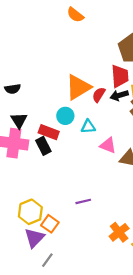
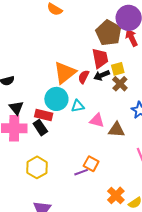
cyan circle: (65, 116) -> (56, 99), size x1.5
yellow hexagon: (30, 212) -> (37, 167), moved
orange square: (50, 224) -> (91, 164), moved

